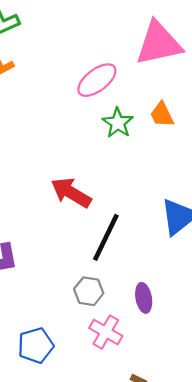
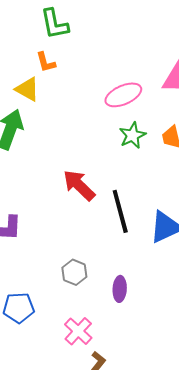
black line: (106, 237) -> (120, 211), moved, turned -54
pink cross: (106, 332) -> (78, 331), moved

